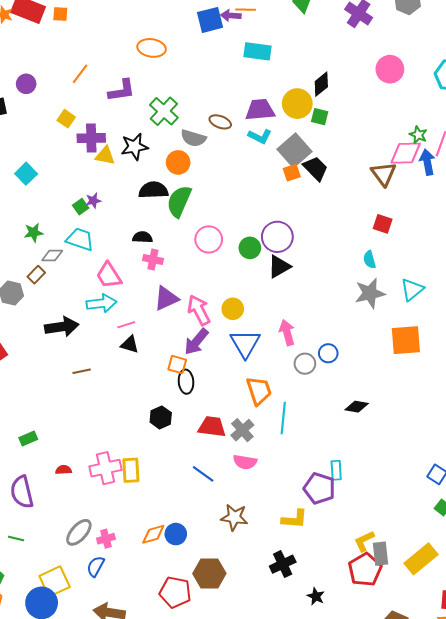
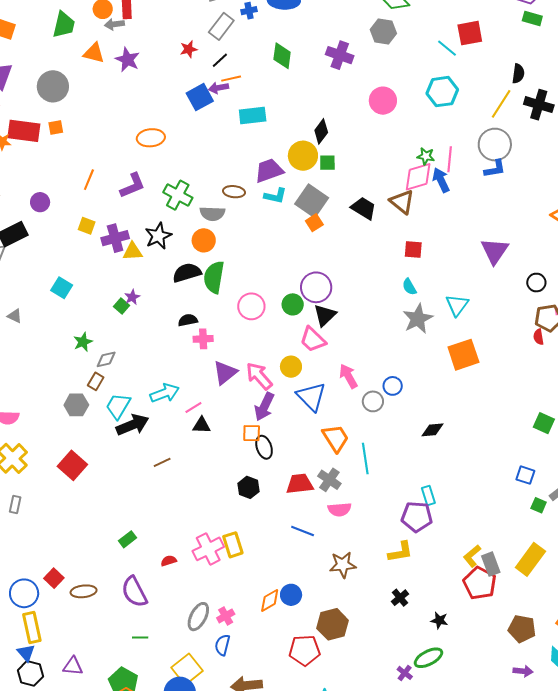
black trapezoid: (316, 168) -> (364, 208), moved
cyan trapezoid: (80, 239) -> (118, 406), moved, turned -64
pink trapezoid: (109, 275) -> (313, 340), moved
black cross: (283, 564) -> (400, 598), size x0.7

